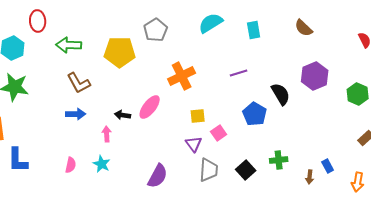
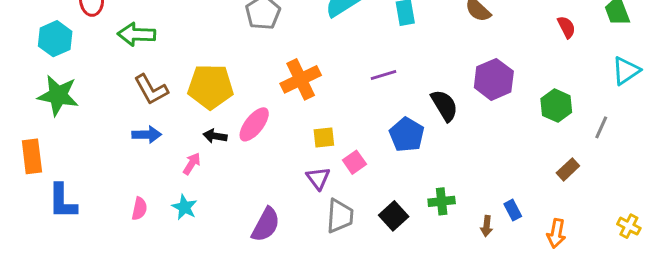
yellow pentagon: (120, 52) -> (211, 87), moved
pink arrow: (107, 134) -> (192, 164), turned 35

